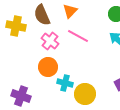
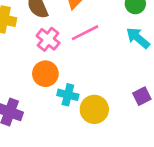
pink line: (78, 36) -> (85, 33), turned -55

